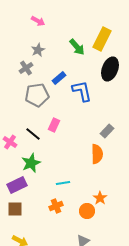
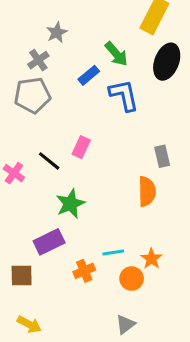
green arrow: (77, 47) -> (116, 54), moved
gray pentagon: (37, 95) -> (32, 95), moved
gray rectangle: (107, 131) -> (162, 156), turned -56
green star: (31, 163) -> (70, 204), moved
cyan line: (63, 183) -> (113, 253), moved
purple rectangle: (17, 185) -> (49, 242), moved

